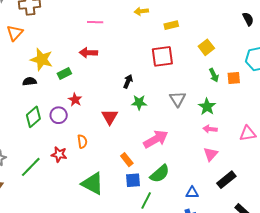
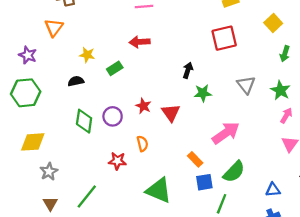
yellow star: (42, 59) -> (87, 55), size x0.6
green arrow: (214, 75) -> (285, 54), turned 48
red star: (75, 100) -> (143, 106), moved
green diamond: (33, 117) -> (84, 121), turned -35
pink arrow: (210, 129) -> (286, 115), turned 120
green line: (31, 167) -> (87, 196), moved

